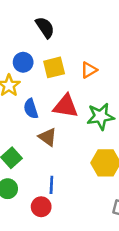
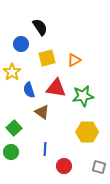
blue circle: (23, 62) -> (21, 44), moved
red circle: (41, 207) -> (64, 166), moved

